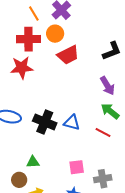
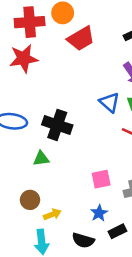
blue triangle: (72, 123) -> (109, 102), moved, turned 30
green triangle: (33, 162) -> (41, 159), moved

